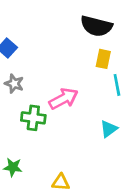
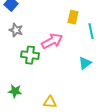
yellow rectangle: (103, 59) -> (73, 17), moved

